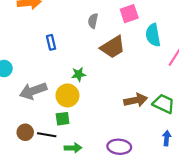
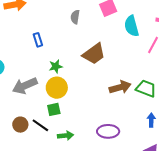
brown trapezoid: (113, 47) -> (94, 54), moved
green star: (79, 74) -> (56, 66), moved
black line: (47, 135) -> (40, 125), turned 30

